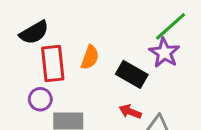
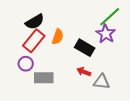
black semicircle: (34, 33) -> (35, 22), moved
red rectangle: (53, 64) -> (34, 41), turned 45

